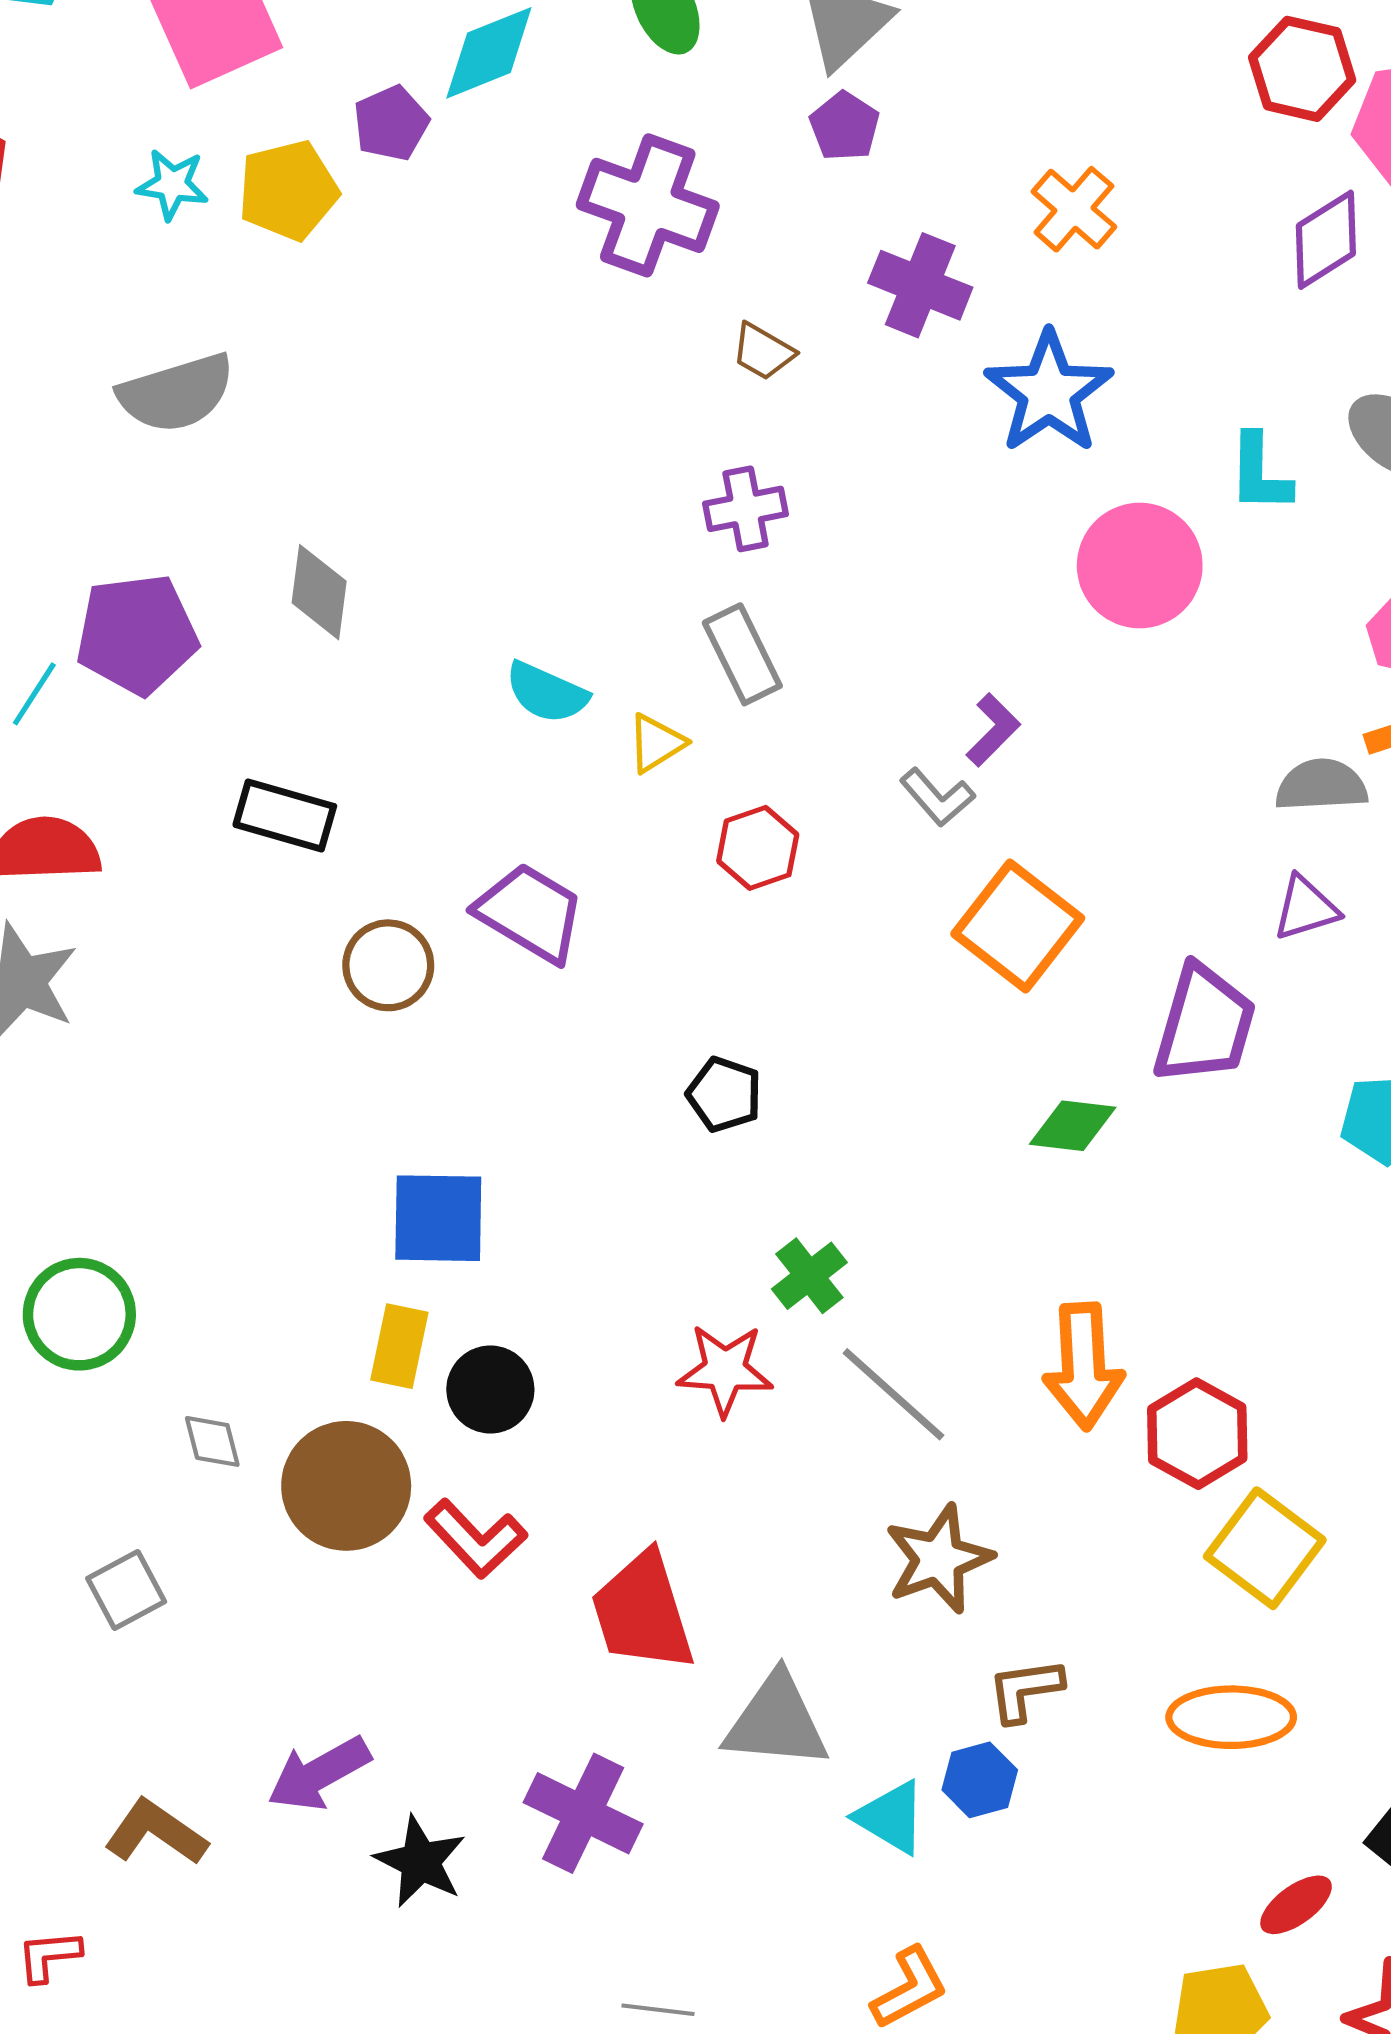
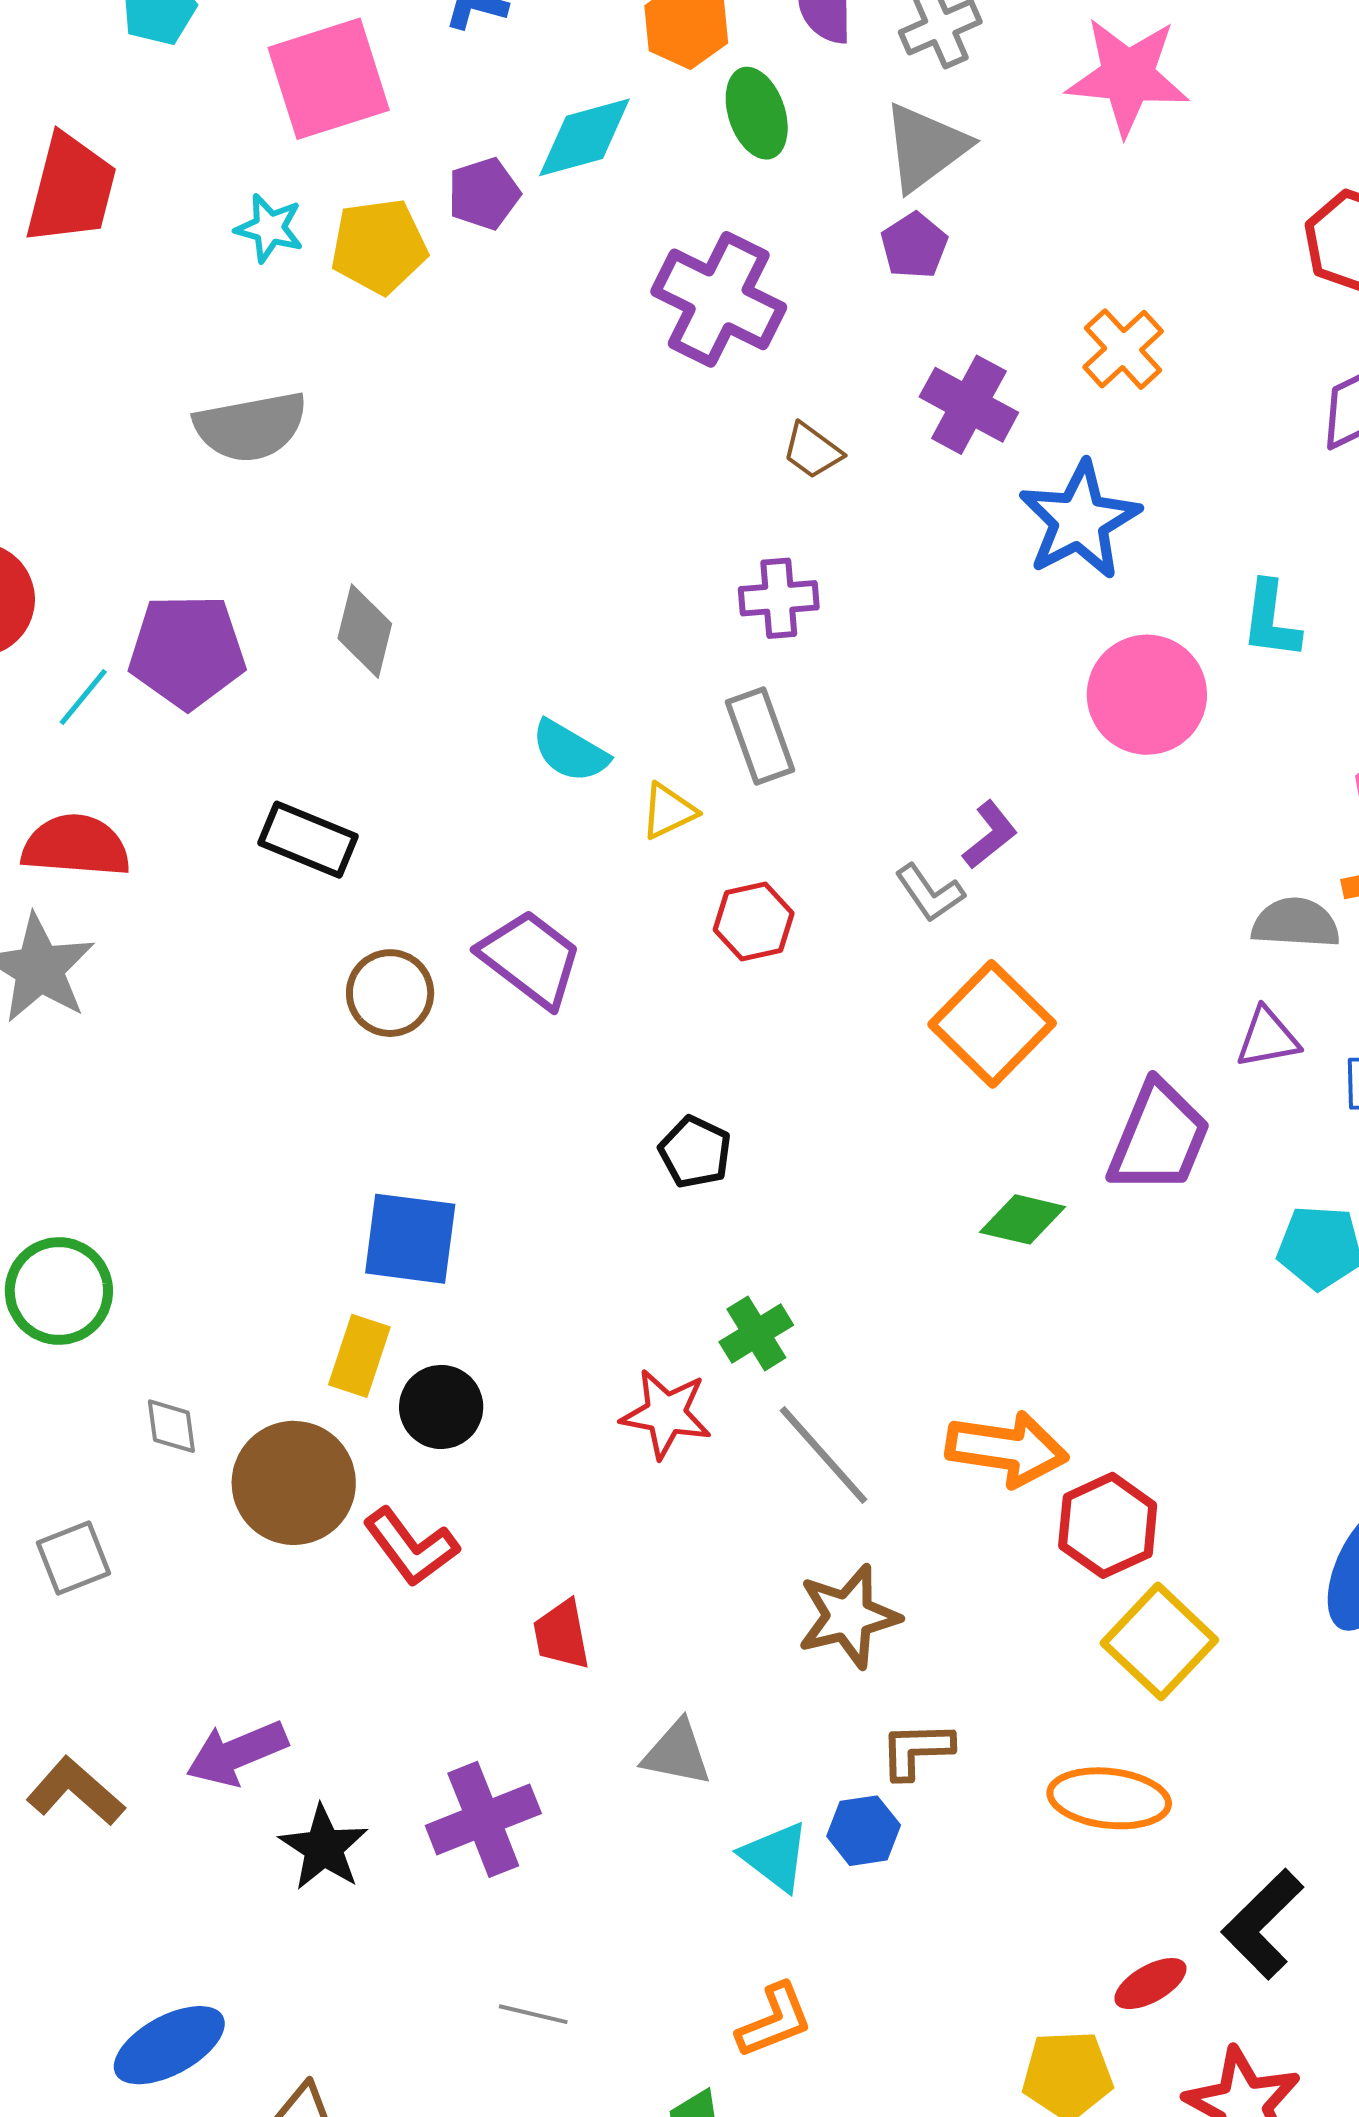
orange arrow: (1083, 1366) -> (1007, 1449), turned -85
red trapezoid: (643, 1612) -> (562, 1635), size x0.6
gray triangle: (776, 1721) -> (677, 1753), size x0.7
purple cross: (583, 1813) -> (483, 1819), turned 36

